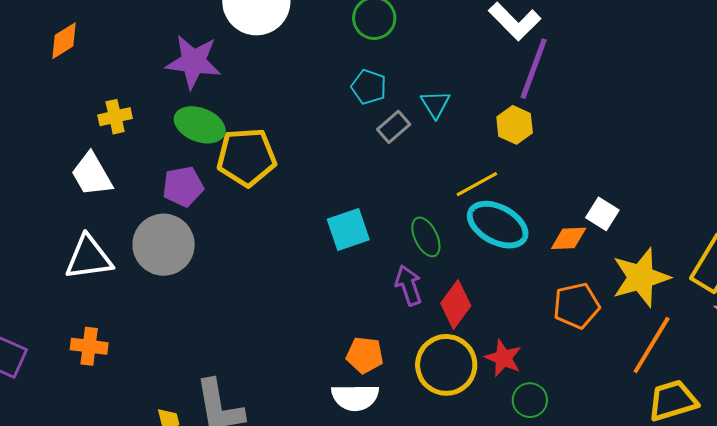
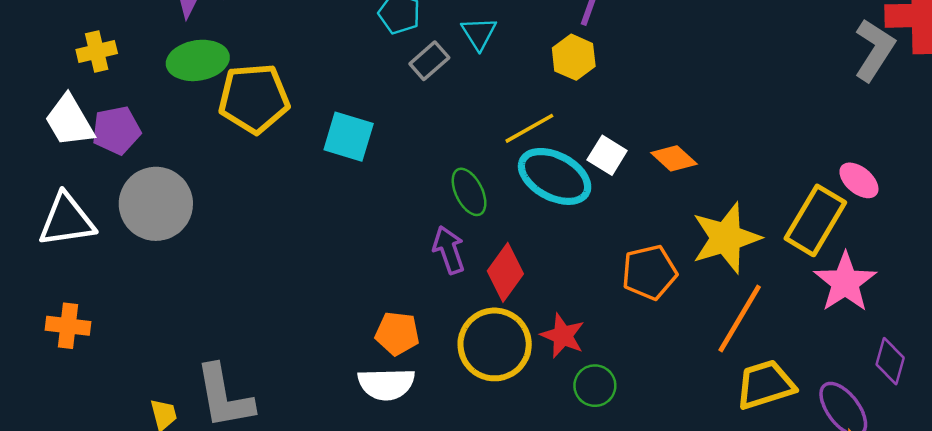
green ellipse: (200, 125) -> (198, 60), turned -30
purple pentagon: (183, 186) -> (116, 130), moved
white square: (602, 214) -> (607, 155), moved
cyan square: (348, 230) -> (349, 137), moved, turned 36
orange diamond: (569, 238) -> (674, 158), moved, turned 45

